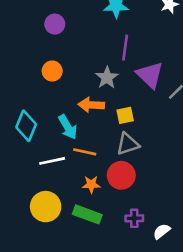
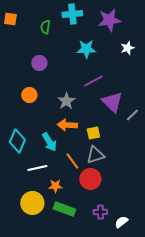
purple line: (125, 48) -> (93, 81), turned 54
orange circle: (52, 71) -> (29, 95), moved
gray star: (107, 78) -> (66, 101), moved
orange line: (85, 152) -> (72, 161), moved, turned 42
orange star: (91, 184) -> (55, 186), moved

